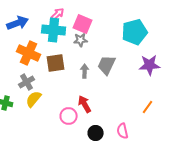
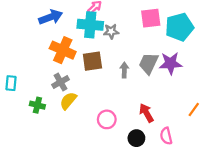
pink square: (83, 24) -> (151, 18), moved, turned -30
gray star: (81, 40) -> (111, 31), moved
purple star: (150, 65) -> (171, 63), moved
red arrow: (85, 104) -> (146, 113), moved

